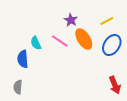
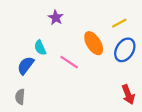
purple star: (71, 20) -> (56, 18), moved
pink line: (60, 41) -> (69, 62), moved
blue semicircle: (23, 59) -> (26, 65), turned 42

